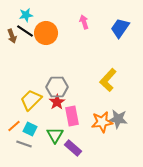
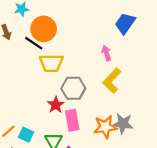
pink arrow: (84, 22) -> (106, 53), moved
black line: (25, 31) -> (34, 43), moved
gray hexagon: (57, 87) -> (73, 88), moved
yellow trapezoid: (31, 100) -> (51, 63), moved, turned -135

